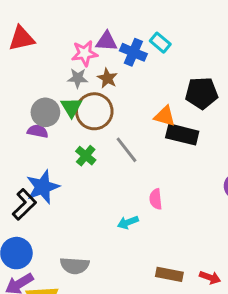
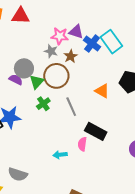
cyan rectangle: (160, 43) -> (111, 42), size x1.6
green triangle: (71, 107) -> (37, 82), moved
black rectangle: (182, 134) -> (96, 131), moved

